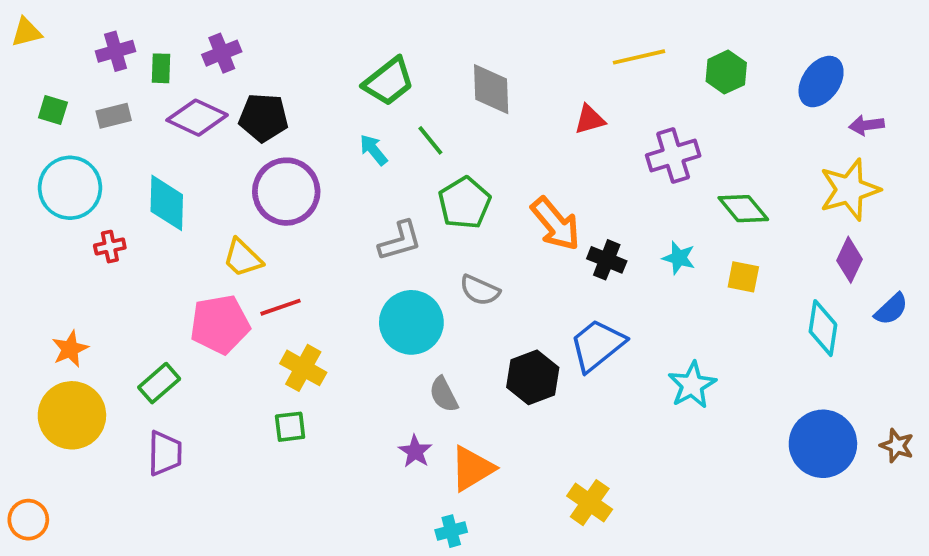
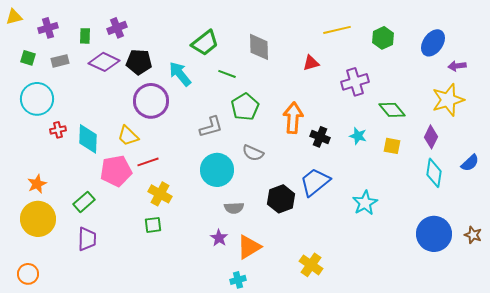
purple cross: (116, 51) -> (48, 28), moved
green line: (430, 140) -> (227, 74), turned -30
cyan arrow: (373, 150) -> (180, 74), moved, size x1.5
cyan diamond: (167, 203) -> (88, 139), moved
orange arrow: (556, 224) -> (293, 118), turned -136
purple diamond: (849, 260) -> (431, 137), moved
gray semicircle: (444, 394) -> (234, 208), turned -66
orange circle: (28, 520) -> (28, 274), moved

